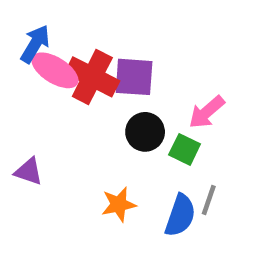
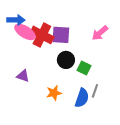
blue arrow: (35, 44) -> (16, 20), turned 60
pink arrow: (207, 112) -> (100, 33), moved
purple triangle: (29, 171) -> (23, 76), moved

